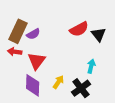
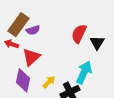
red semicircle: (79, 29) -> (79, 34), turned 132
cyan arrow: (91, 66) -> (84, 72), size x1.6

